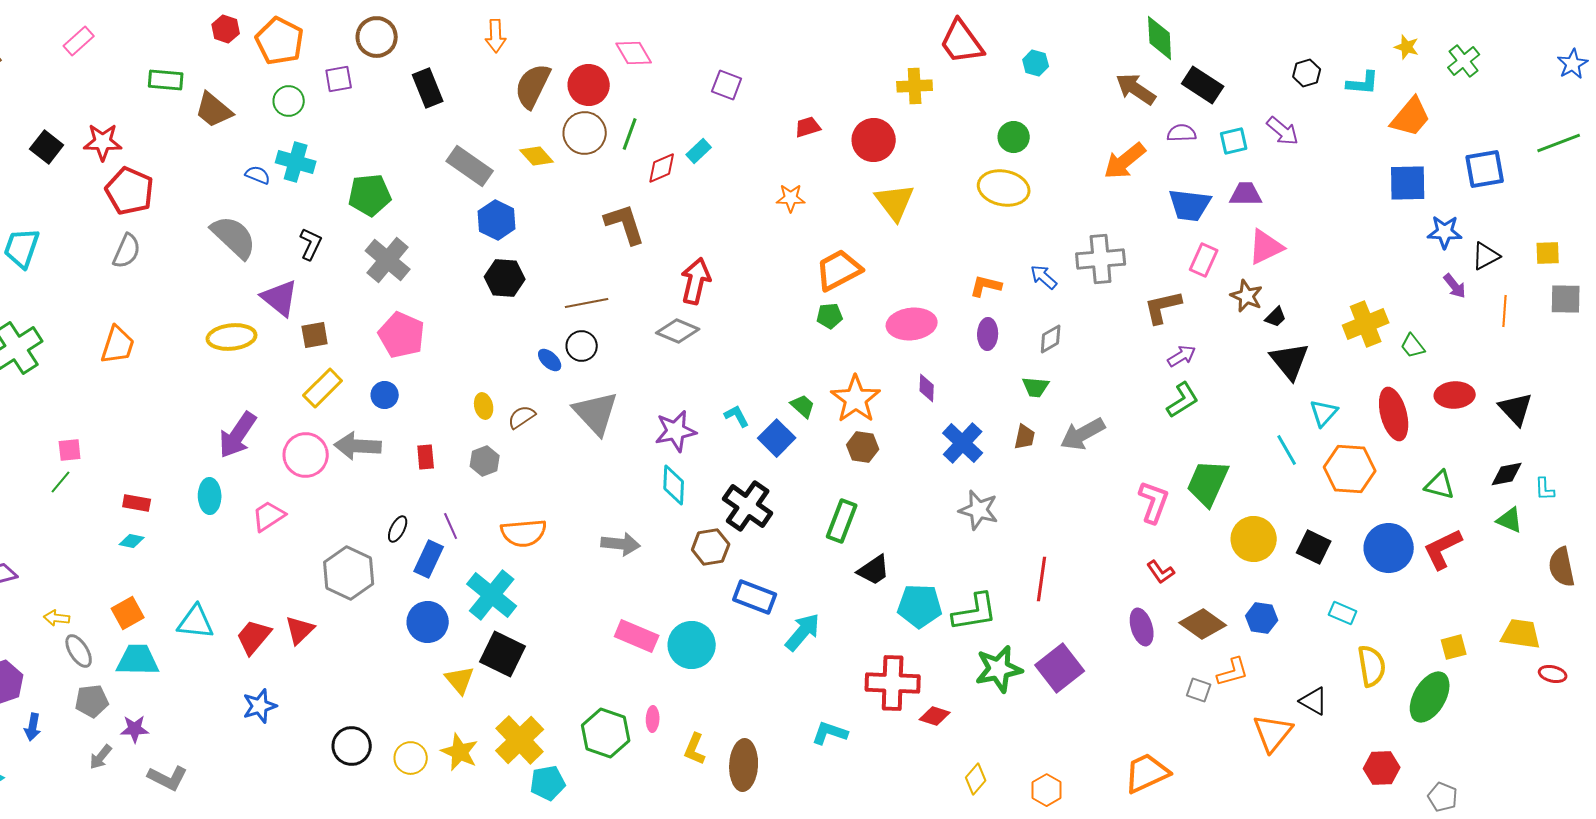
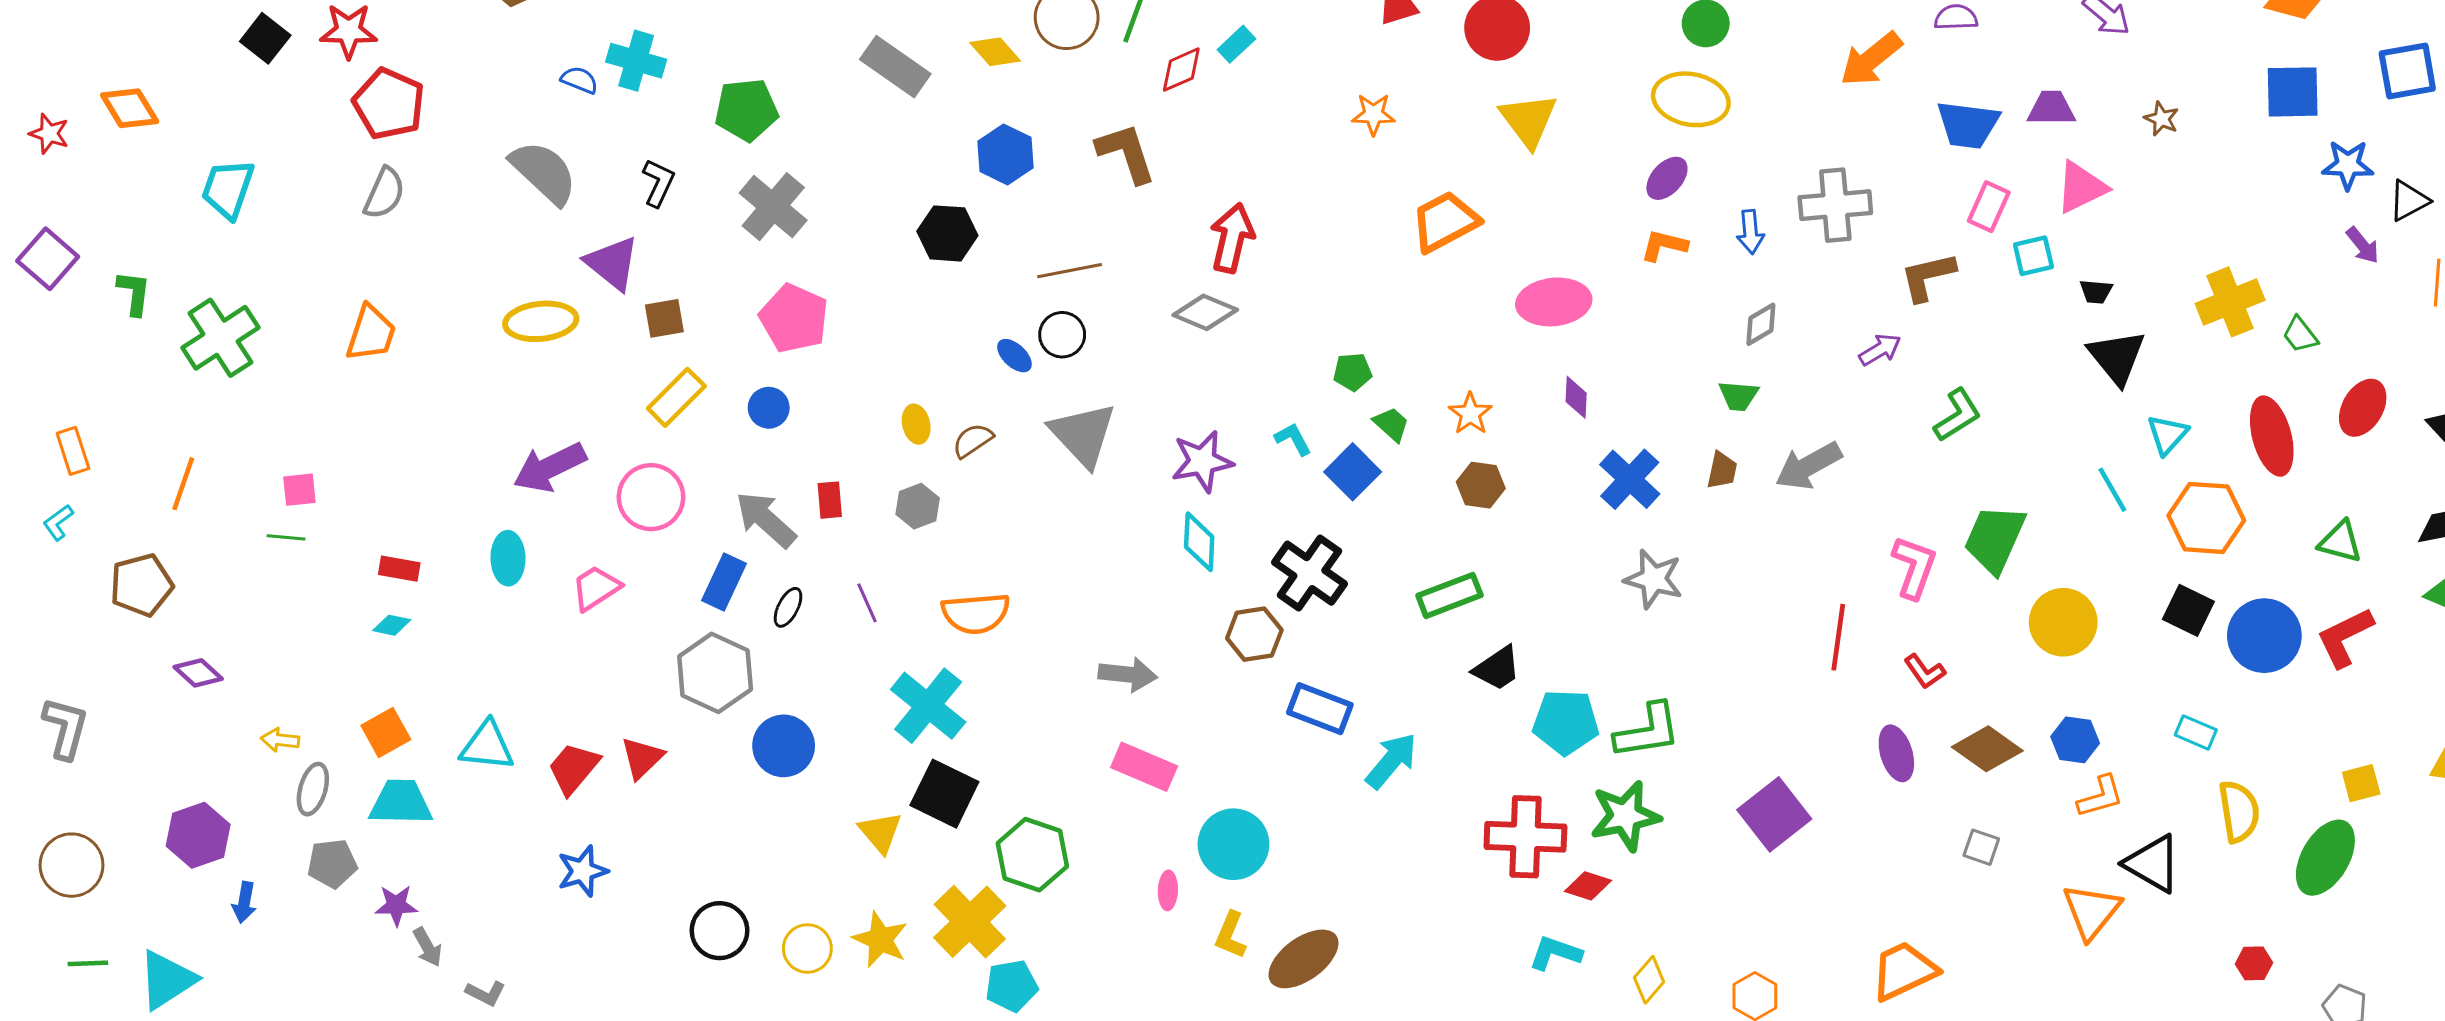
cyan square: (1234, 141) -> (2033, 256), moved
blue hexagon: (497, 220) -> (1006, 154), moved
blue arrow: (1044, 277) -> (1750, 232), turned -136
brown star: (1247, 296) -> (2162, 119), moved, size x0.7
green pentagon: (830, 316) -> (1353, 372), moved
black trapezoid: (1276, 317) -> (2096, 292), turned 50
purple ellipse: (988, 334) -> (1667, 178), moved, turned 40
purple arrow: (1182, 356) -> (1880, 350), moved
red ellipse: (1455, 395) -> (2363, 408), turned -57
orange star: (856, 399) -> (1470, 414), size x0.6
purple arrow: (238, 435) -> (550, 467), turned 30
gray arrow: (358, 446) -> (766, 519), moved, turned 39
green line: (61, 482) -> (286, 537), turned 55
green rectangle: (842, 521) -> (1449, 595), turned 48
gray arrow: (621, 544) -> (1128, 674), moved
black square: (1314, 547) -> (2188, 610), moved
blue rectangle: (429, 559) -> (724, 582), moved
red line: (1042, 579) -> (1838, 637), moved
blue circle: (428, 622) -> (784, 746), moved
cyan circle: (692, 645) -> (1233, 844), moved
gray ellipse: (79, 651) -> (313, 789), turned 48
green star: (999, 669) -> (1625, 816), moved
orange L-shape: (1233, 672) -> (2100, 797), moved
black triangle: (1314, 701) -> (2153, 864), size x1.4
green hexagon: (606, 733) -> (1032, 855), moved
cyan L-shape: (830, 733) -> (1555, 953), moved
gray arrow: (101, 757) -> (428, 947), moved, turned -68
brown ellipse: (744, 765) -> (1303, 959), turned 51
red hexagon: (1382, 768) -> (2254, 963), size x0.7
gray L-shape: (168, 778) -> (486, 993), moved, size x0.7

